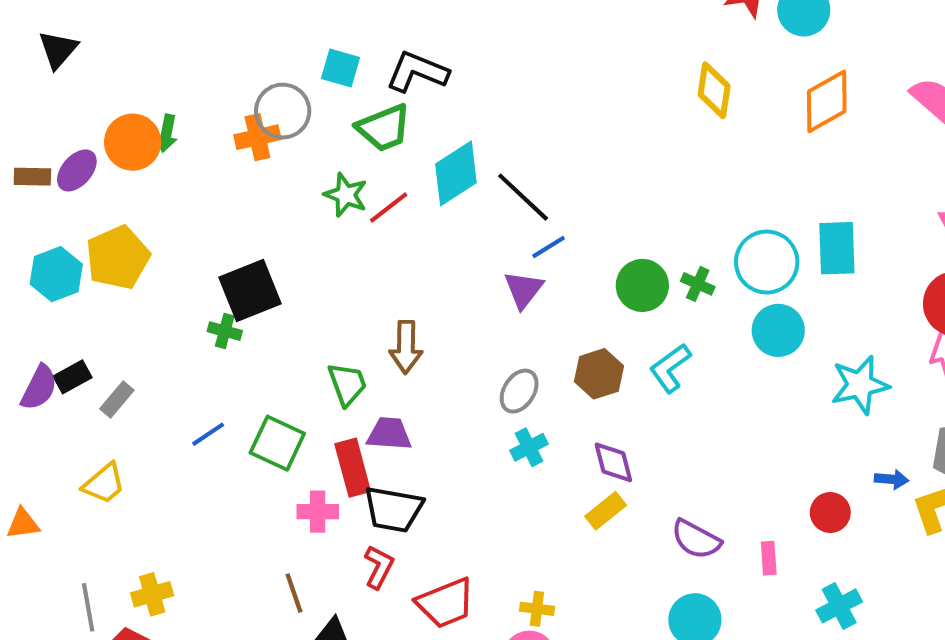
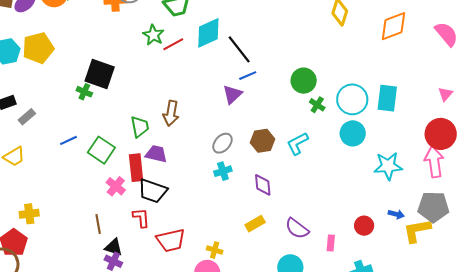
green circle: (642, 285) -> (304, 81), moved
black square: (250, 290) -> (100, 74), turned 32
yellow rectangle: (606, 511) -> (255, 224), moved
pink cross: (318, 512) -> (116, 186), turned 30
red L-shape: (379, 567) -> (141, 218), turned -40

